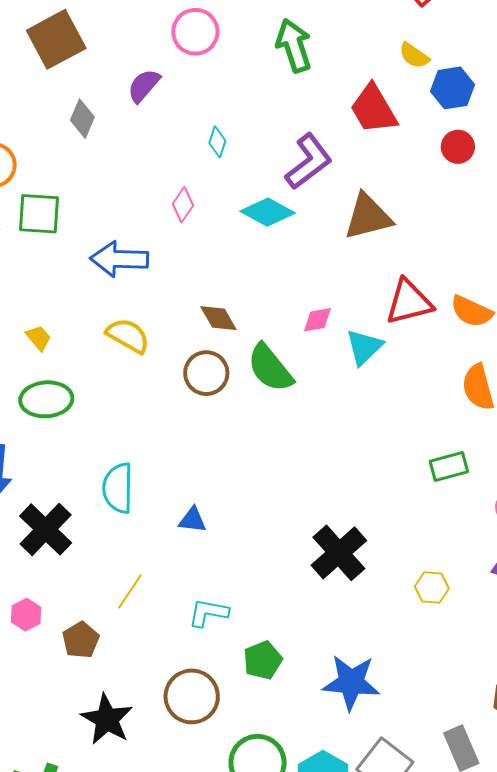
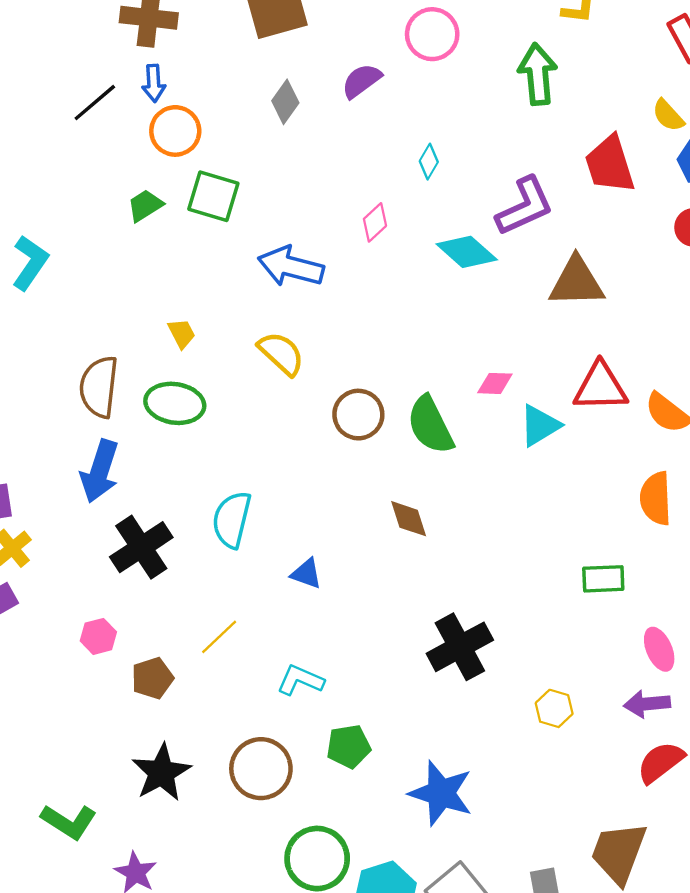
brown diamond: (218, 318) -> (409, 519), moved

